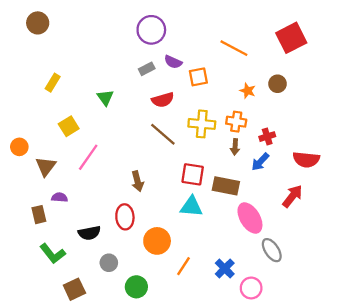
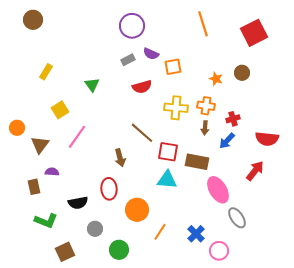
orange line: (234, 48) -> (203, 24), moved, turned 45
brown line: (163, 134) -> (142, 133), moved
green L-shape: (53, 254) -> (46, 221), turned -30

